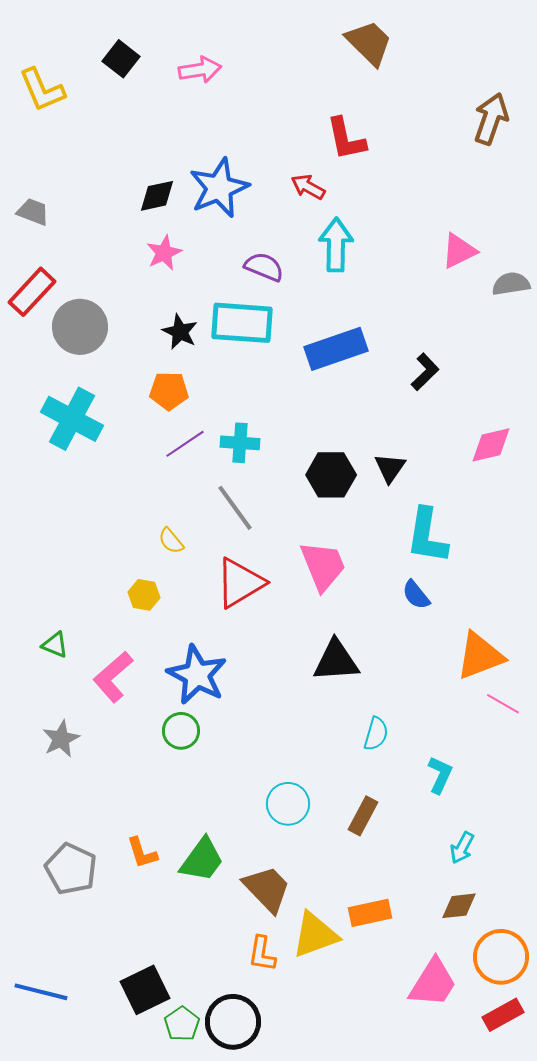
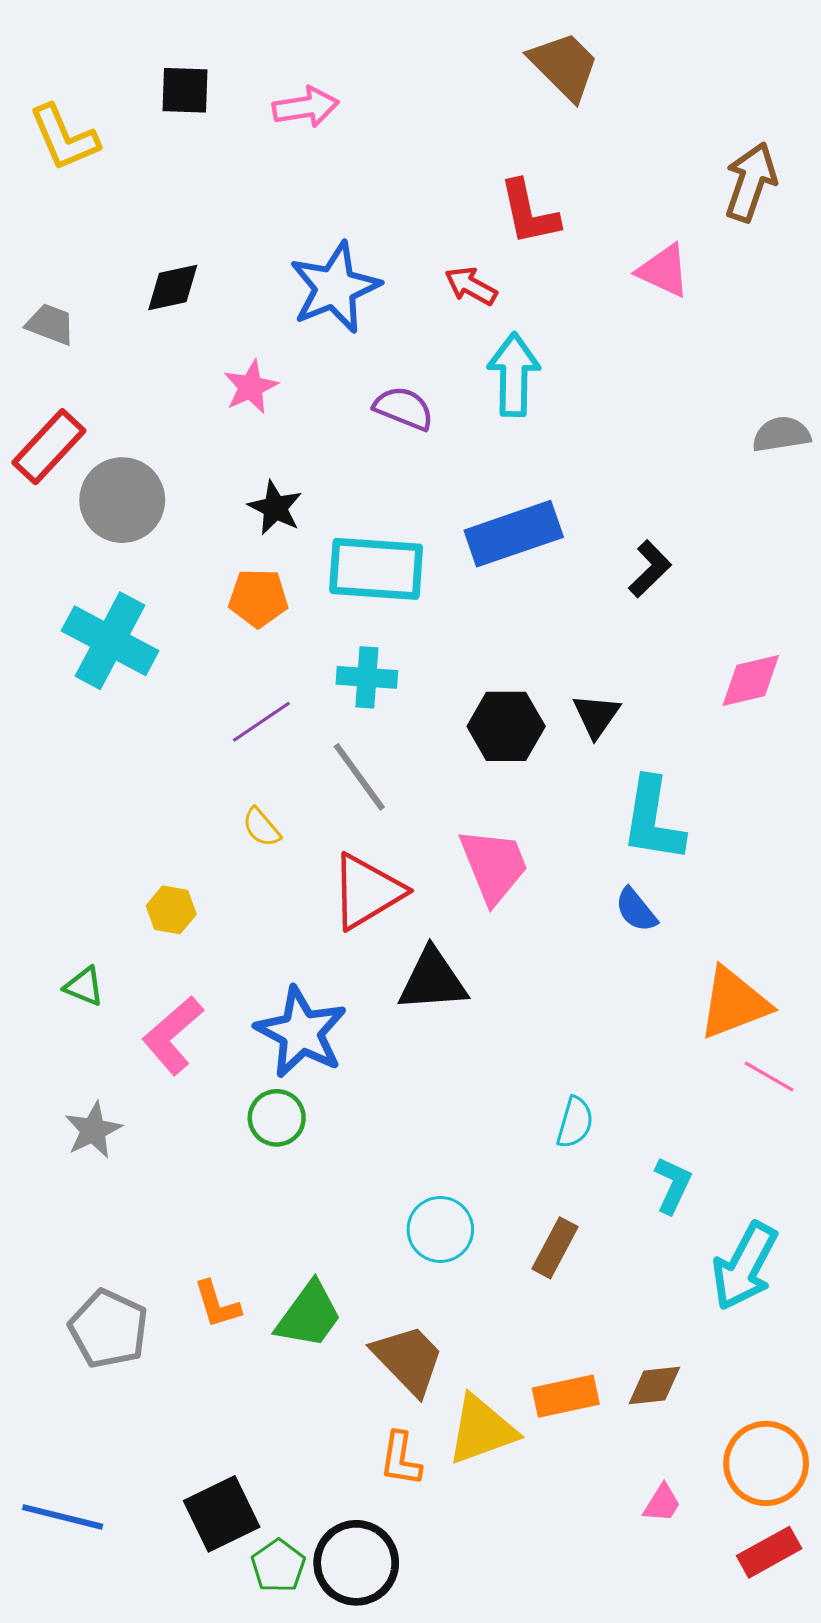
black square: (121, 59) -> (185, 90), turned -36
black diamond: (157, 196) -> (173, 287), moved
pink triangle: (459, 251) -> (664, 271), moved, turned 51
cyan rectangle: (242, 323) -> (376, 569), moved
purple line: (185, 444) -> (261, 722), moved
yellow hexagon: (144, 595) -> (171, 910), moved
black triangle: (336, 661) -> (433, 980), moved
cyan arrow: (462, 848) -> (745, 1266), moved, size x1.8
brown diamond: (459, 906) -> (654, 1385), moved
pink trapezoid: (433, 983) -> (662, 1503), size x0.5

